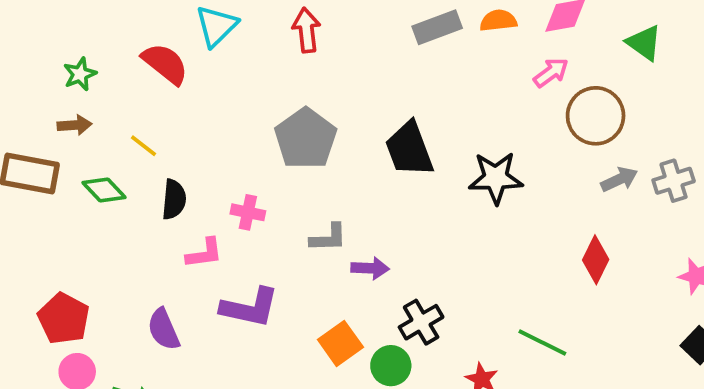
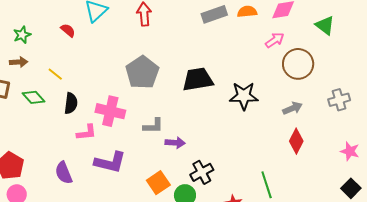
red semicircle: (165, 64) -> (68, 30), size x0.6
black trapezoid: (409, 149) -> (198, 79), turned 100
gray arrow: (619, 179) -> (292, 108), moved
pink cross: (248, 212) -> (110, 111), size x1.6
green line: (542, 343) -> (267, 185), turned 44

